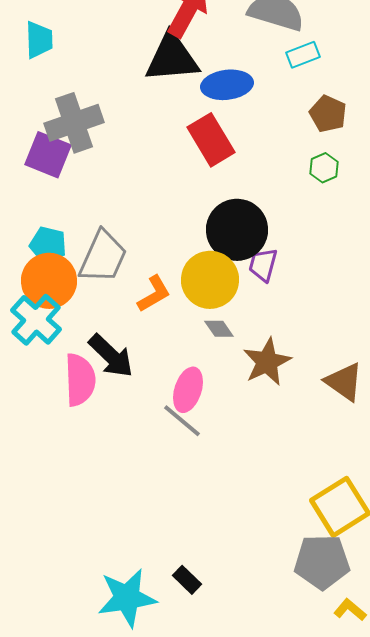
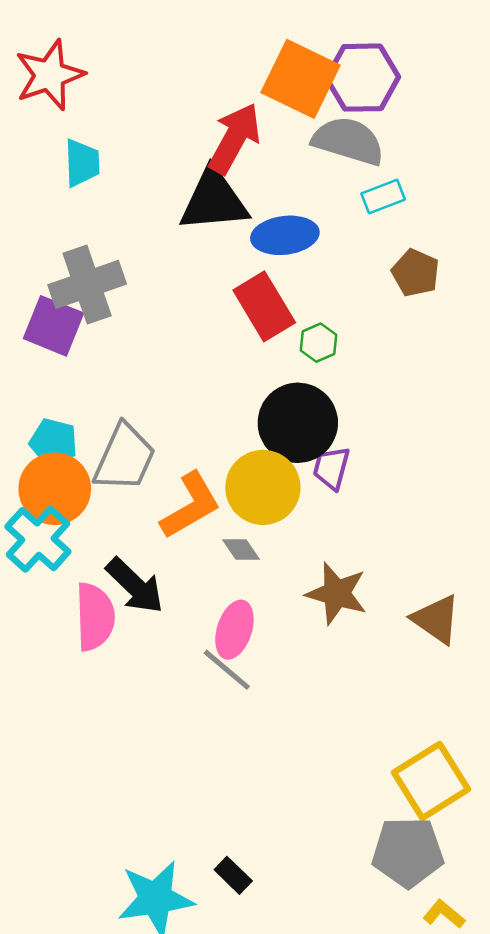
cyan trapezoid: (39, 40) -> (82, 163), moved
green hexagon: (324, 168) -> (319, 343), moved
orange L-shape: (154, 294) -> (191, 506), size x1.4
gray diamond: (219, 329) -> (241, 549), moved
brown star: (267, 362) -> (337, 593), turned -30

